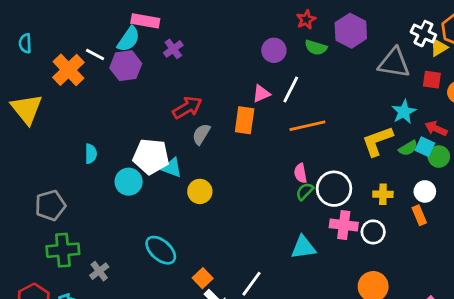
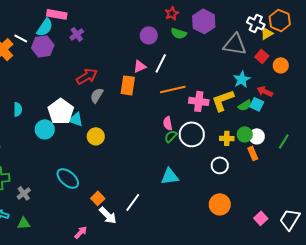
red square: (432, 80) -> (262, 56), turned 32
white pentagon: (151, 157) -> (61, 111), turned 30
green circle: (439, 157) -> (245, 134), moved
pink cross: (344, 225) -> (199, 101), moved

